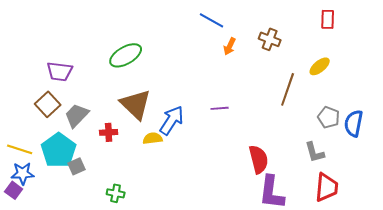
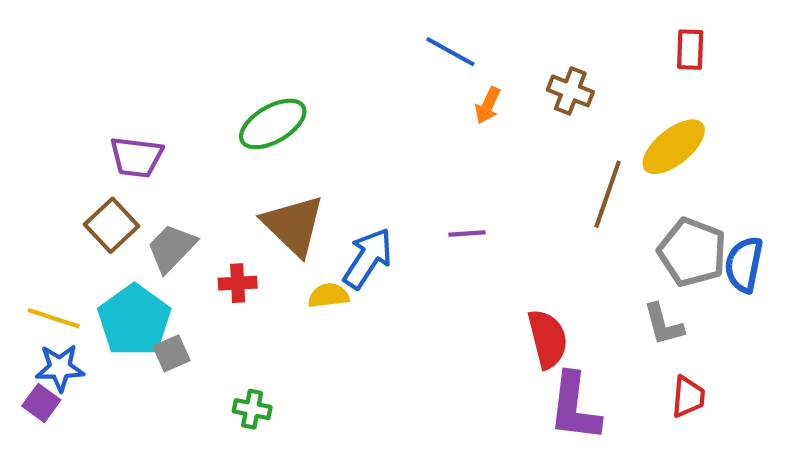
yellow ellipse: (320, 66) -> (674, 147), size x1.5
gray pentagon: (329, 117) -> (692, 252), size x1.5
red trapezoid: (327, 187) -> (688, 397), size x0.7

